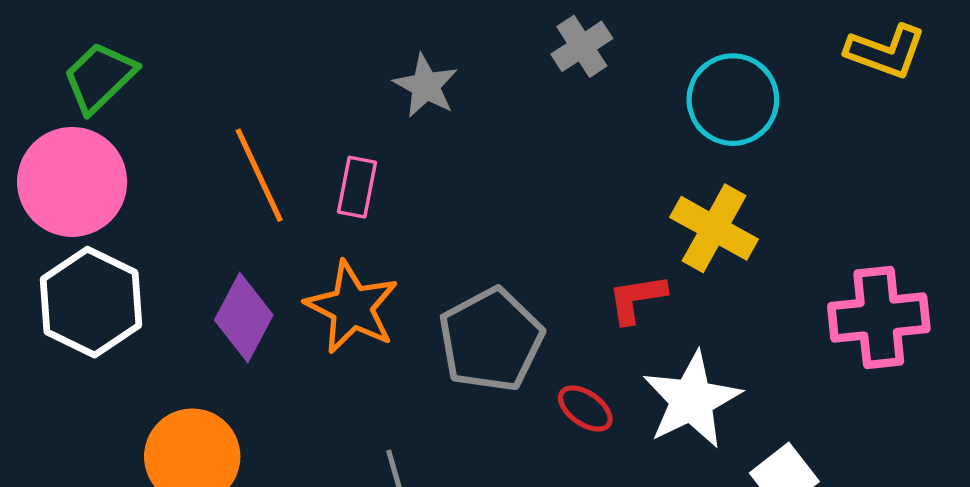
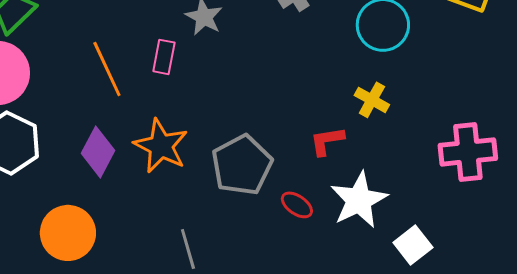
pink rectangle: (357, 187) -> (164, 57), moved
yellow cross: (714, 228) -> (372, 100), size x0.7

